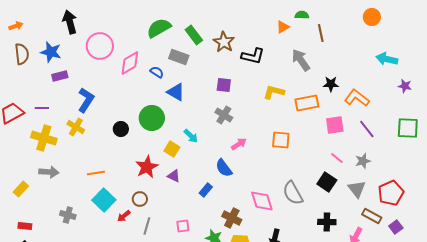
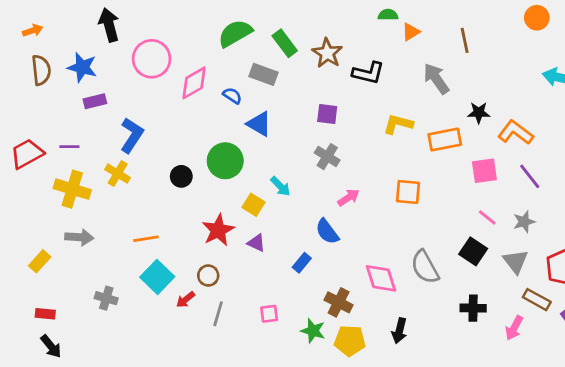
green semicircle: (302, 15) -> (388, 15), moved

